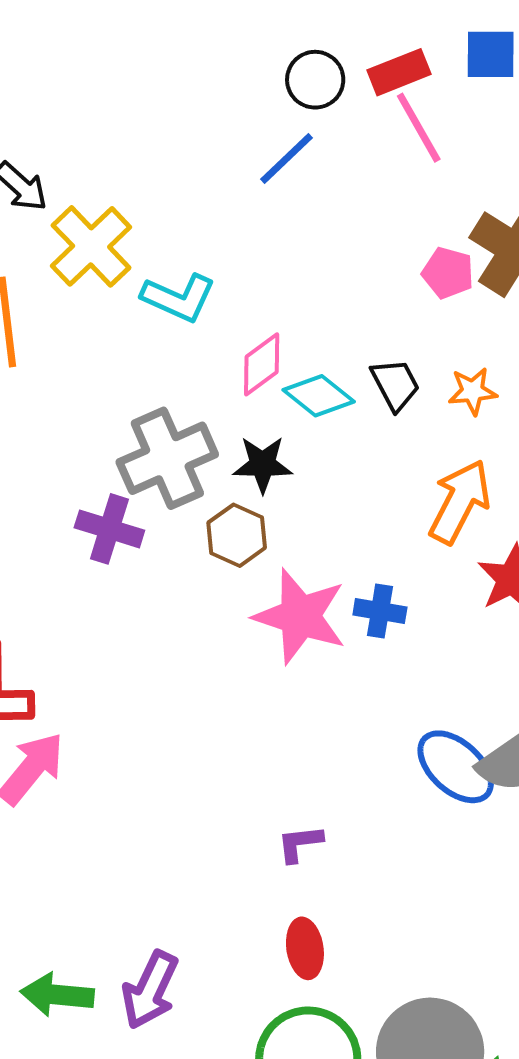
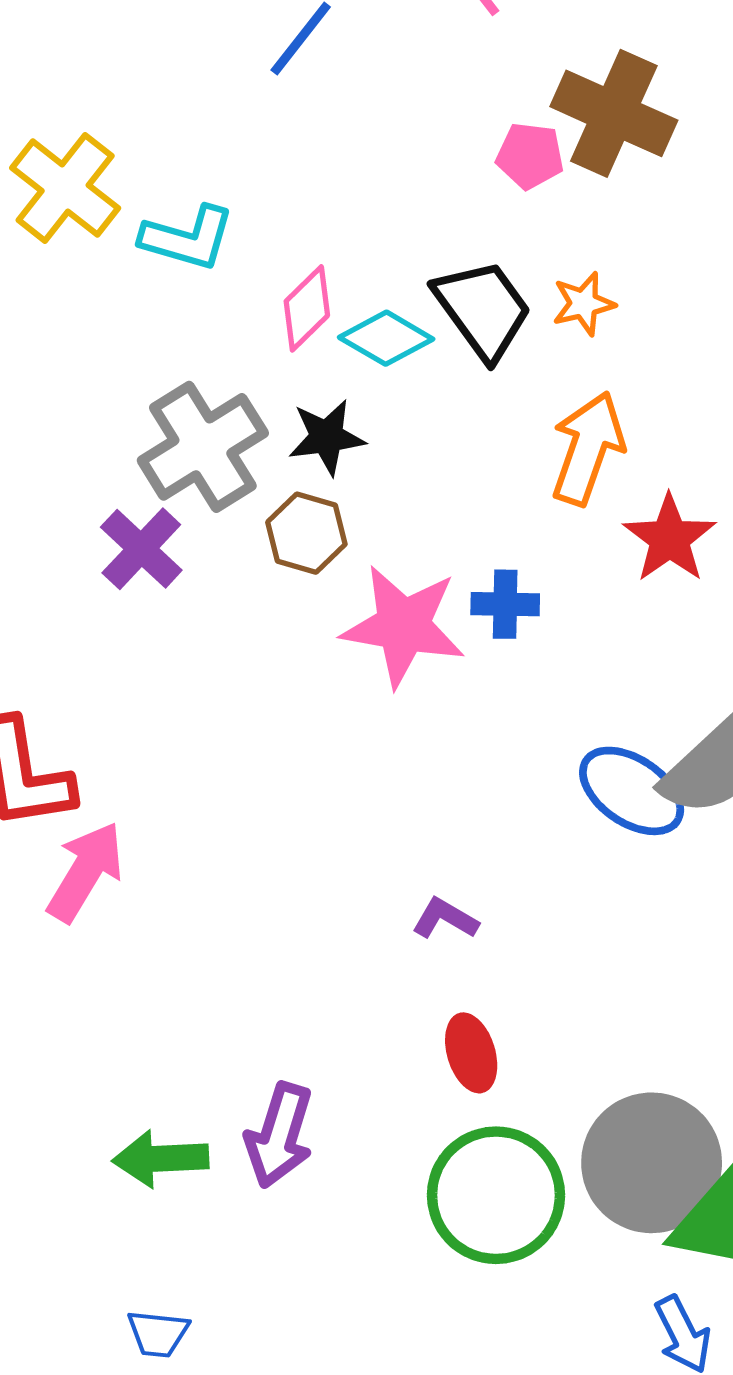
black trapezoid: (395, 384) -> (483, 309), size x1.5
purple cross: (109, 529) -> (141, 549), turned 34
purple L-shape: (300, 843) -> (445, 919), turned 45

